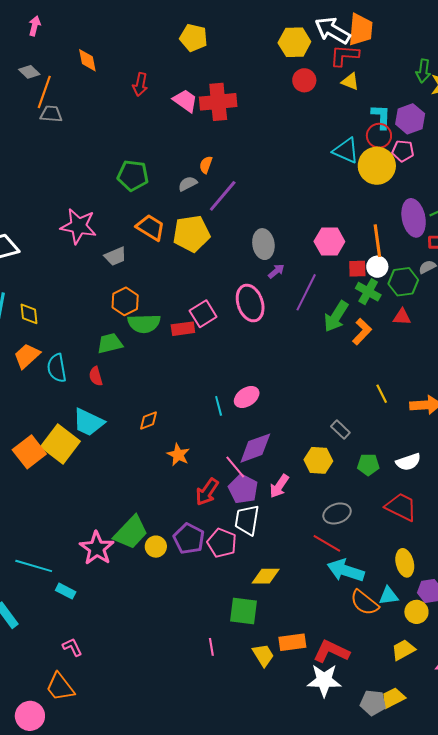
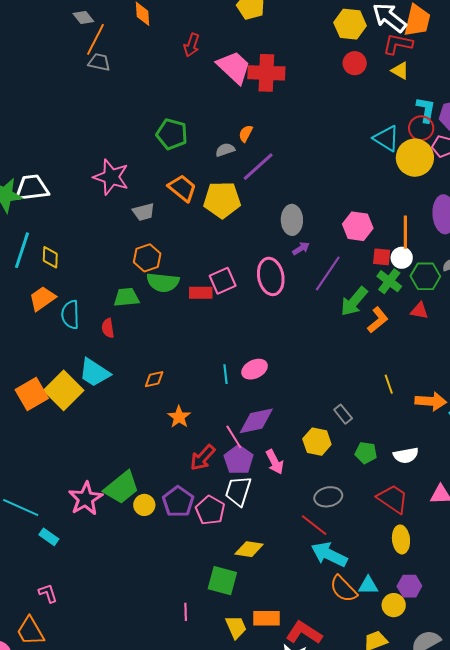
pink trapezoid: (185, 101) -> (234, 67), size x1.4
pink arrow: (279, 486) -> (275, 462), turned -70
yellow ellipse: (405, 563) -> (401, 539), moved

